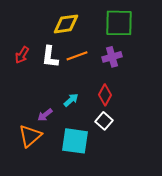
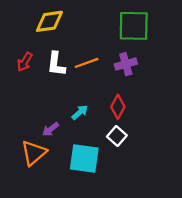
yellow diamond: (66, 24) -> (49, 21), moved

